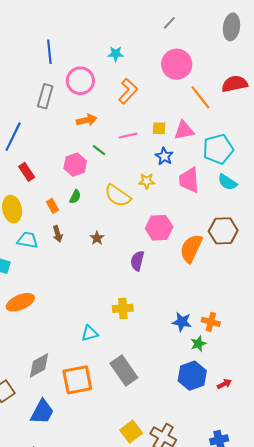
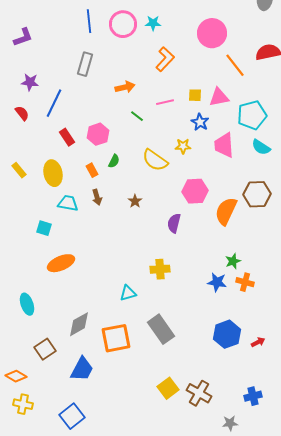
pink circle: (80, 81) -> (123, 24), moved
pink hexagon: (75, 165) -> (98, 134), moved
green star: (198, 344) -> (233, 261), moved

